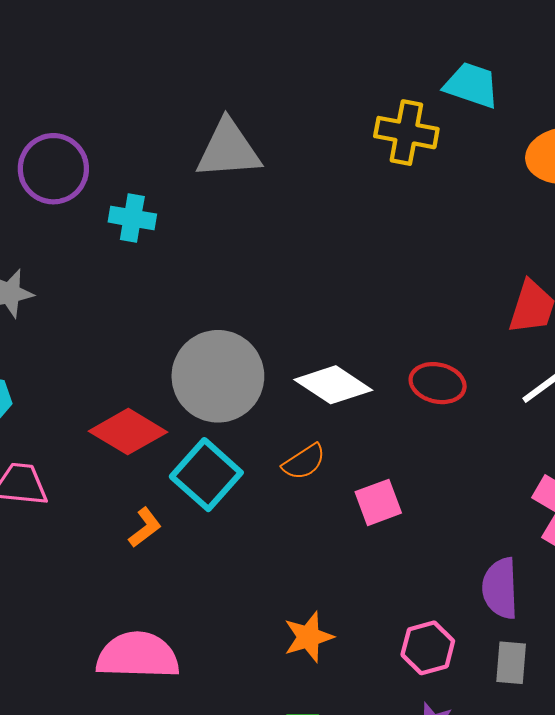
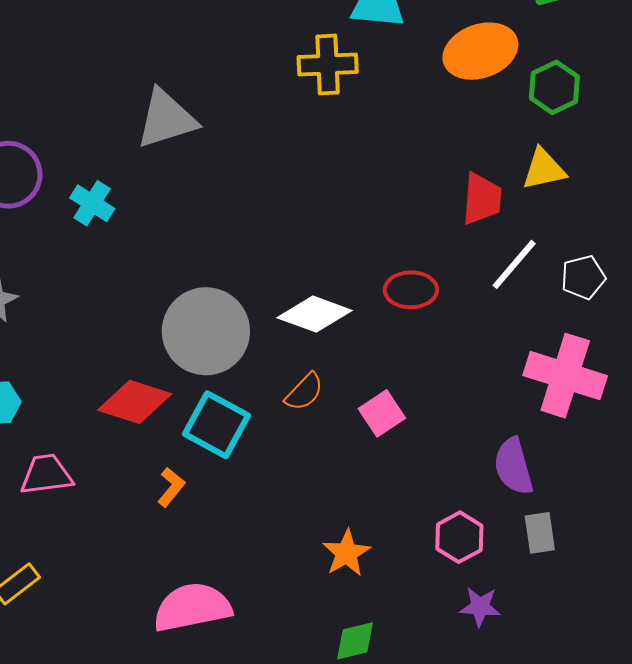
cyan cross: (132, 218) -> (92, 203), turned 36

